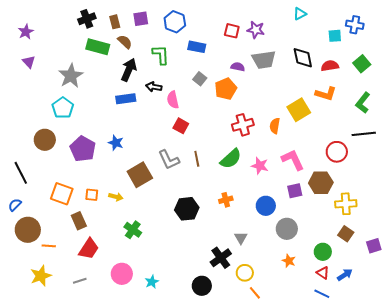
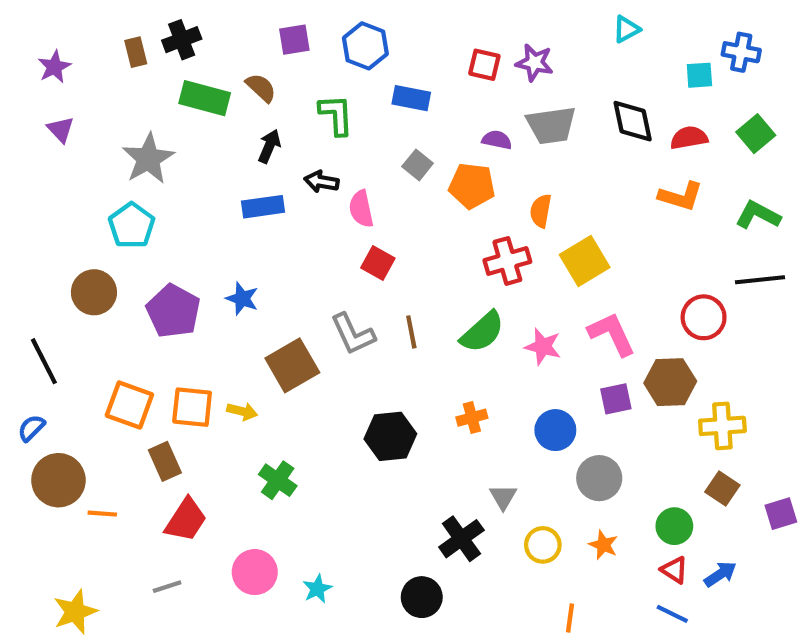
brown rectangle: (115, 22) -> (136, 52), moved
black arrow: (129, 70) -> (269, 146), size x0.7
orange pentagon: (226, 89) -> (472, 186), turned 30
green L-shape: (363, 103) -> (758, 215), turned 80
yellow square: (299, 110) -> (585, 261), moved
orange semicircle: (275, 126) -> (541, 211), moved
orange square: (92, 195) -> (192, 407), size x1.5
yellow circle: (245, 273) -> (543, 545), moved
yellow star: (41, 276) -> (75, 612), moved
orange line: (255, 293) -> (570, 618), moved, turned 48

